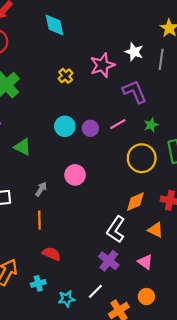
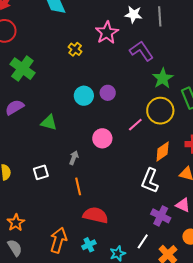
pink line: (118, 124) -> (135, 125), moved
green star: (151, 125) -> (163, 78), size x1.5
red semicircle: (52, 254) -> (95, 215), size x1.4
purple cross: (109, 261) -> (161, 216), moved

